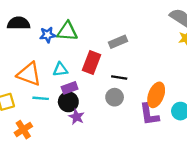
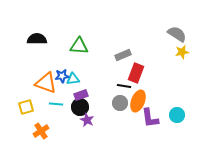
blue star: (48, 35) -> (62, 76), moved
red rectangle: (91, 63) -> (136, 73), moved
orange ellipse: (156, 95) -> (138, 101), moved

